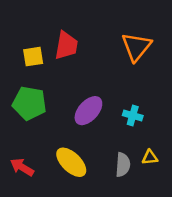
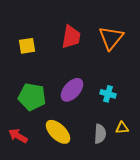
red trapezoid: (66, 45) -> (71, 37), moved
green pentagon: (29, 103) -> (32, 97), moved

